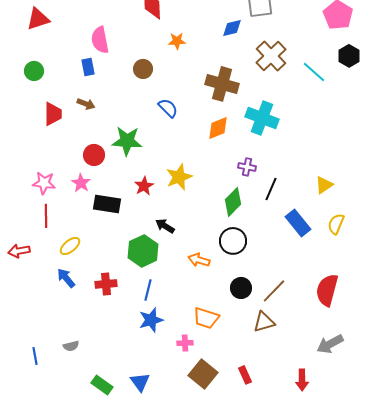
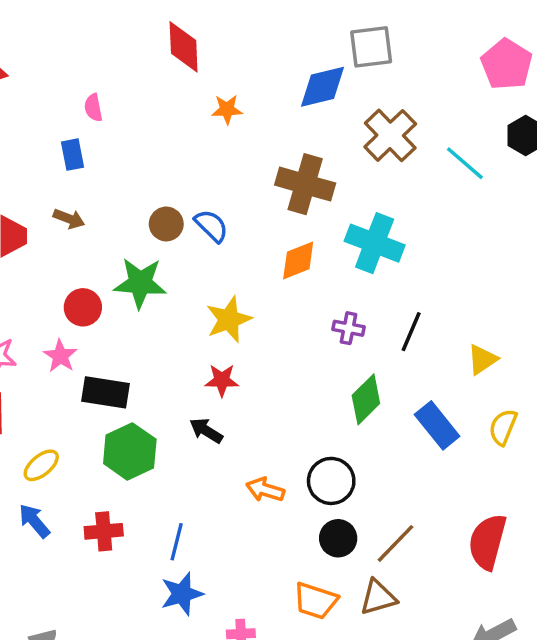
blue diamond: (232, 28) -> (322, 87), size x1.4
pink semicircle: (100, 40) -> (93, 108), size x0.6
brown circle: (143, 69) -> (166, 224), moved
yellow star: (179, 177) -> (229, 319), moved
red star: (144, 186) -> (222, 380), moved, turned 30
black line: (271, 189) -> (411, 332), moved
green diamond: (233, 202) -> (366, 399), moved
black circle: (233, 241) -> (331, 481), moved
green hexagon: (143, 251) -> (130, 451), moved
orange trapezoid: (206, 318) -> (316, 601), moved

